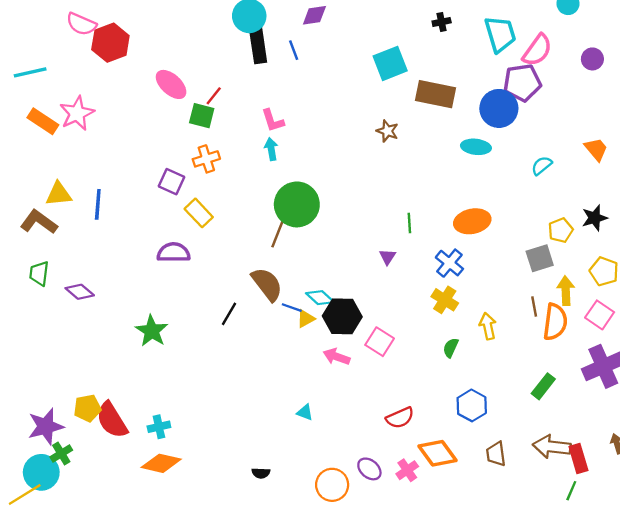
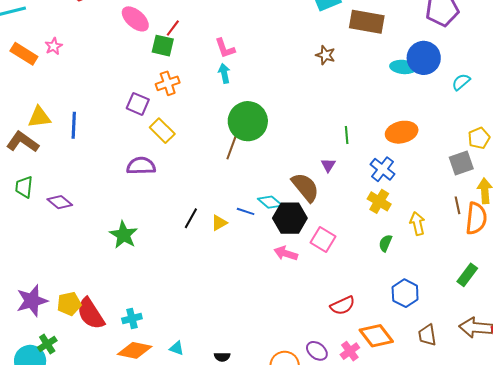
blue circle: (499, 108) -> (424, 58), moved
pink star: (77, 113) -> (54, 46), size x0.6
brown semicircle: (267, 284) -> (305, 187), moved
yellow triangle: (306, 319) -> (219, 223), moved
cyan triangle: (305, 412) -> (177, 348), moved
purple star: (46, 426) -> (32, 301), moved

